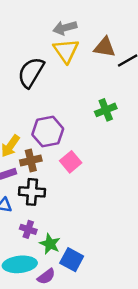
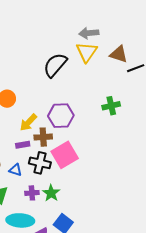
pink square: (71, 162) -> (65, 155), moved, size x1.5
purple cross: (28, 229) -> (32, 193), turned -32
green star: (50, 244) -> (51, 193), moved

